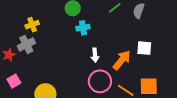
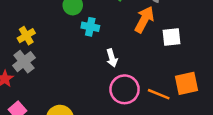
cyan cross: (83, 28) -> (90, 27), turned 32
orange arrow: (122, 60) -> (144, 19), moved

